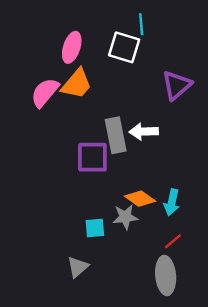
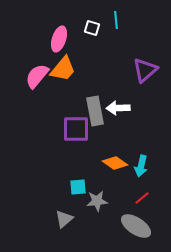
white square: (124, 47) -> (92, 28), moved, size x0.6
gray star: (125, 217) -> (97, 201), moved
gray ellipse: (166, 275) -> (136, 226), turned -52

